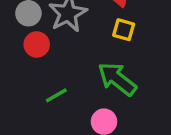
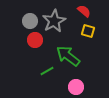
green arrow: (117, 79) -> (68, 56), moved

